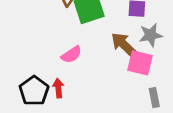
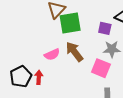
brown arrow: (124, 45) -> (74, 52), moved

